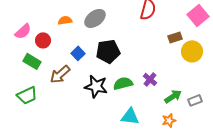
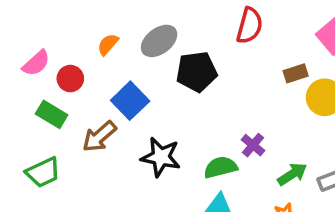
orange semicircle: (65, 20) -> (108, 44), turned -40
black pentagon: (108, 51) -> (197, 72), moved
blue square: (78, 53) -> (130, 101), size x1.5
green semicircle: (123, 83) -> (221, 167), moved

